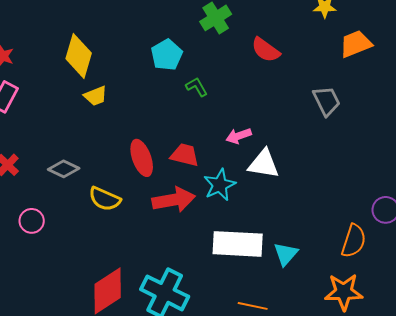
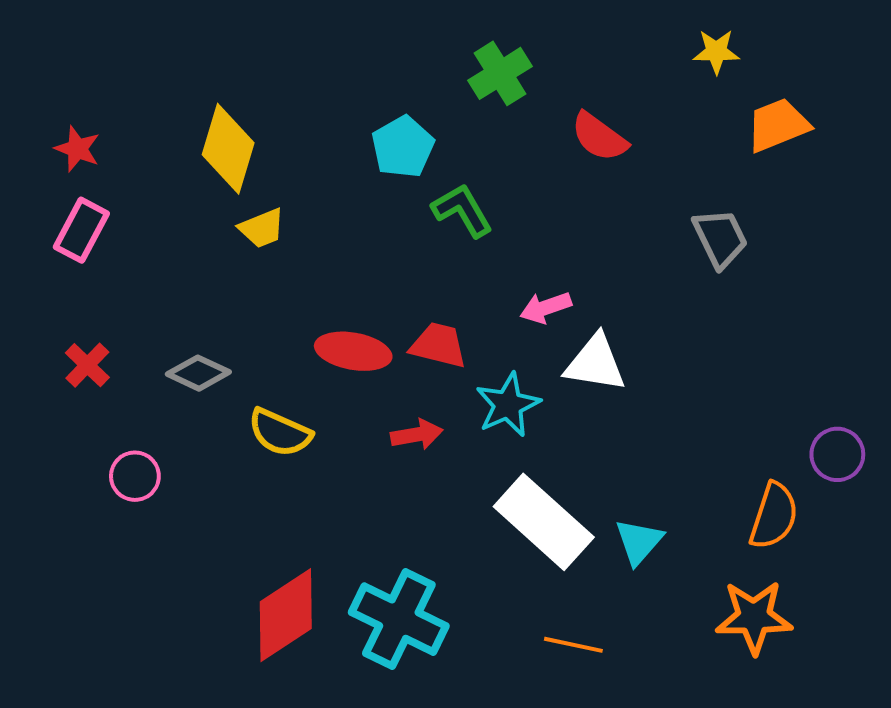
green L-shape: (197, 87) -> (462, 210), size x1.4
red ellipse: (142, 158) -> (353, 351), turned -60
red arrow: (174, 200) -> (417, 435), size x0.6
white rectangle: (238, 244) -> (544, 522), turned 39

